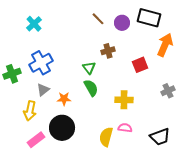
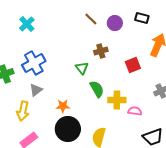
black rectangle: (149, 18) -> (142, 18), size x0.6
green semicircle: (91, 88) -> (97, 89), moved
orange star: (64, 99) -> (63, 106), moved
black circle: (62, 128) -> (68, 129), moved
pink semicircle: (125, 128) -> (135, 111), moved

